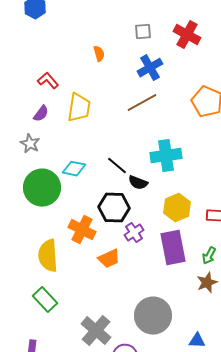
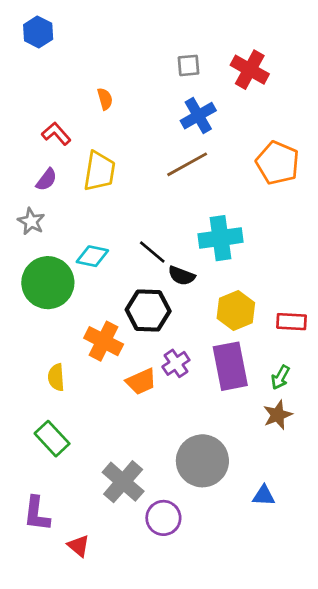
orange semicircle: (99, 54) -> (105, 99), moved
purple cross: (134, 233) -> (176, 363), moved
yellow semicircle: (48, 256) -> (56, 377), size x0.6

